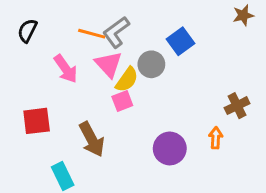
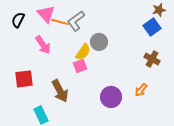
blue square: (180, 41) -> (152, 27), moved
pink triangle: (109, 64) -> (46, 14), moved
brown cross: (237, 106) -> (152, 59), moved, turned -35
orange arrow: (216, 138) -> (141, 90), turned -144

